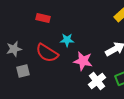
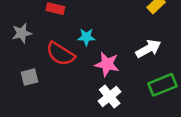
gray star: (14, 49) -> (22, 33), moved
white cross: (97, 81) -> (110, 96), moved

